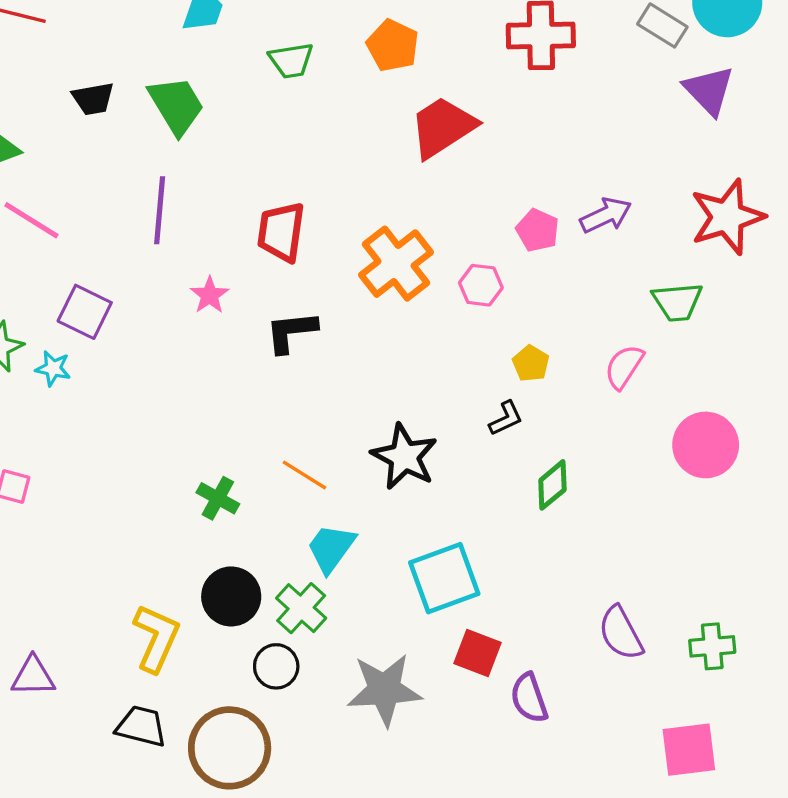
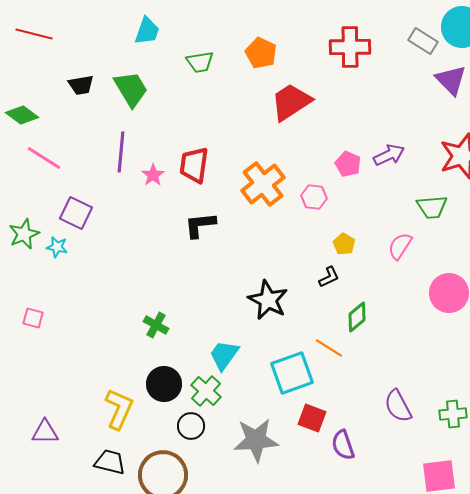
pink star: (210, 295) -> (153, 175), moved
orange line: (304, 475) -> (329, 348), moved

